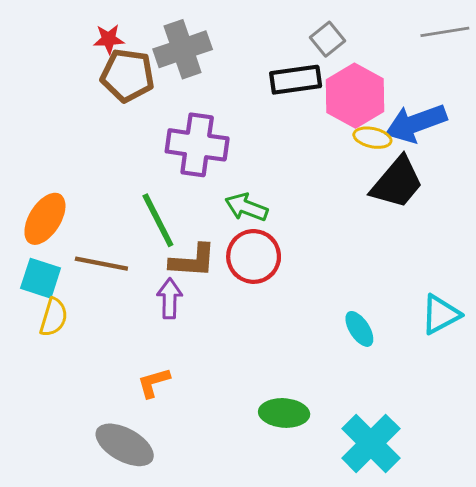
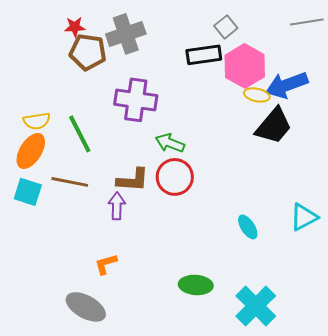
green line: (158, 220) -> (80, 134), moved
yellow semicircle: (54, 317) -> (37, 121), moved, turned 64

